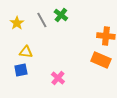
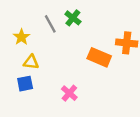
yellow star: (17, 23) -> (22, 37), moved
orange rectangle: (101, 60) -> (99, 57), moved

